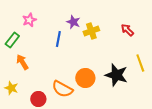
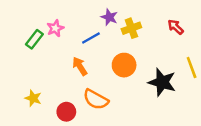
pink star: (29, 20) -> (55, 28), moved
blue line: (58, 39) -> (91, 38), turned 49
orange arrow: (22, 62) -> (80, 66), moved
orange circle: (85, 78) -> (124, 65), moved

